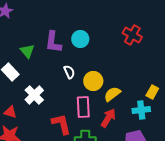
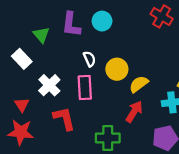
pink rectangle: (83, 107) -> (85, 88), moved
red triangle: (10, 112) -> (22, 105), turned 40
red L-shape: (61, 124) -> (64, 118), moved

